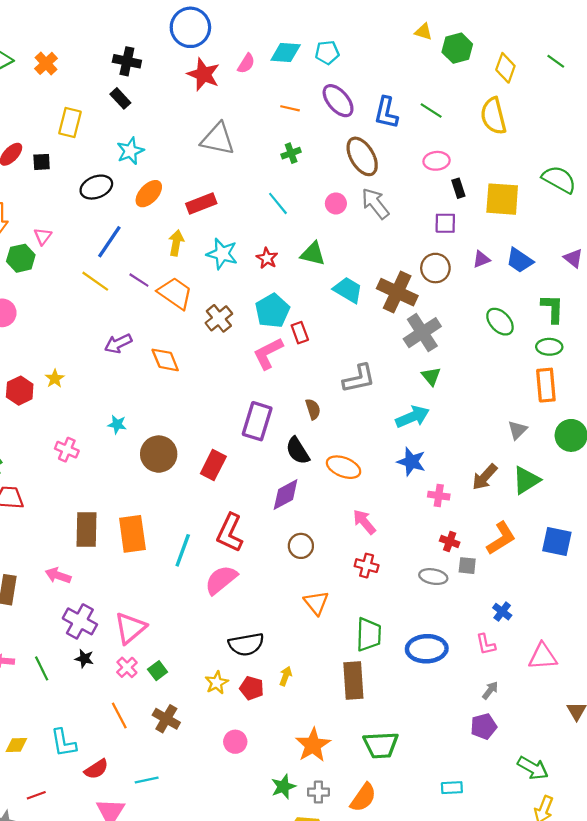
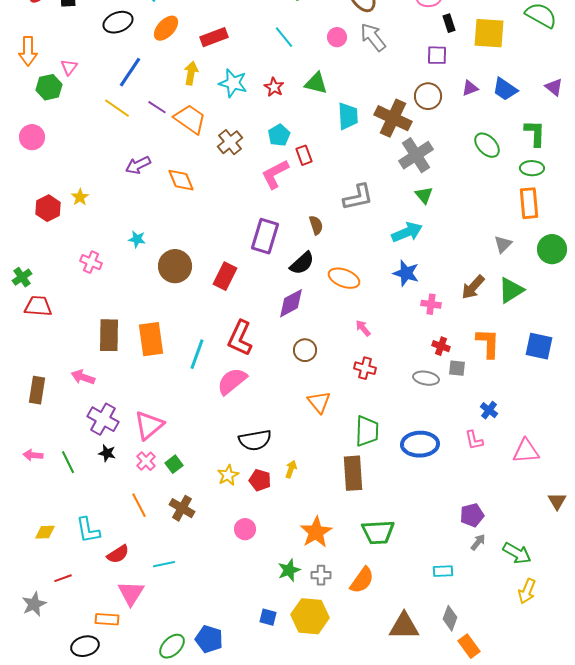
cyan trapezoid: (348, 290) -> (348, 116), turned 56
cyan pentagon: (272, 311) -> (279, 135), size x0.7
black semicircle: (298, 451) -> (302, 263), turned -100
pink arrow: (364, 522) -> (363, 328), size x0.7
orange L-shape: (501, 538) -> (488, 343), turned -56
gray arrow: (490, 690) -> (478, 542), moved

